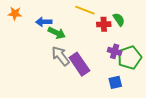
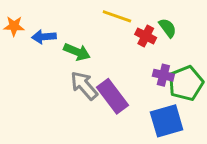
blue arrow: (44, 22) -> (44, 37), moved
red cross: (104, 24) -> (146, 36), turned 32
blue square: (115, 82) -> (167, 121), size x1.6

